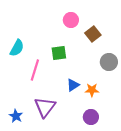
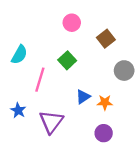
pink circle: (71, 20) -> (72, 23), moved
green square: (59, 53) -> (67, 60), turned -35
blue star: (16, 116) -> (18, 110), moved

